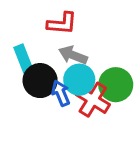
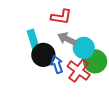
cyan circle: (79, 80) -> (84, 48), moved

